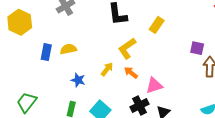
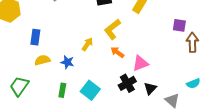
yellow semicircle: (68, 49) -> (42, 60), moved
yellow arrow: (107, 69) -> (87, 44), moved

